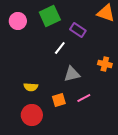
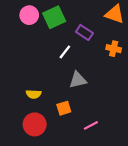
pink circle: (18, 21) -> (29, 15), moved
orange cross: (105, 64) -> (114, 49), moved
pink line: (84, 98) -> (91, 125), moved

